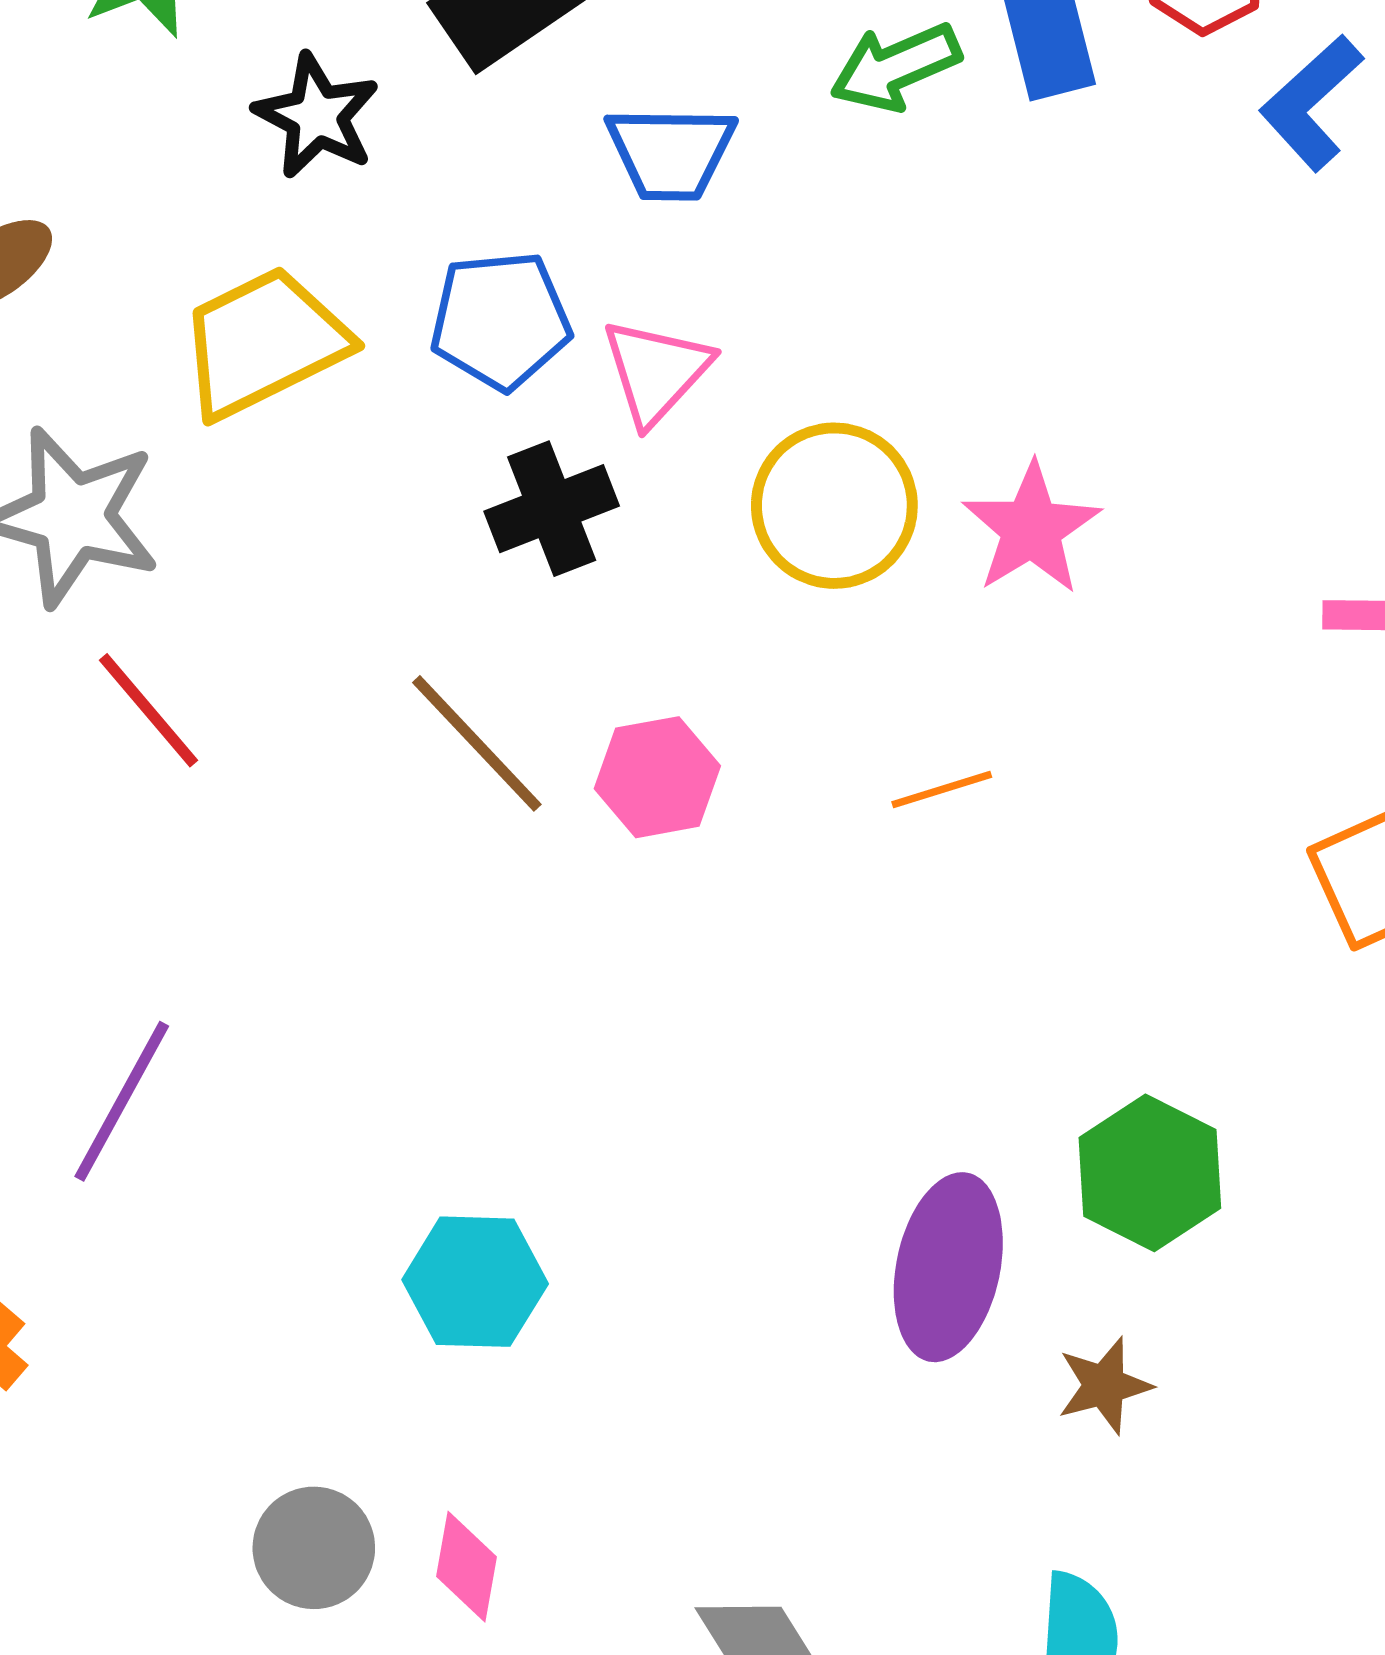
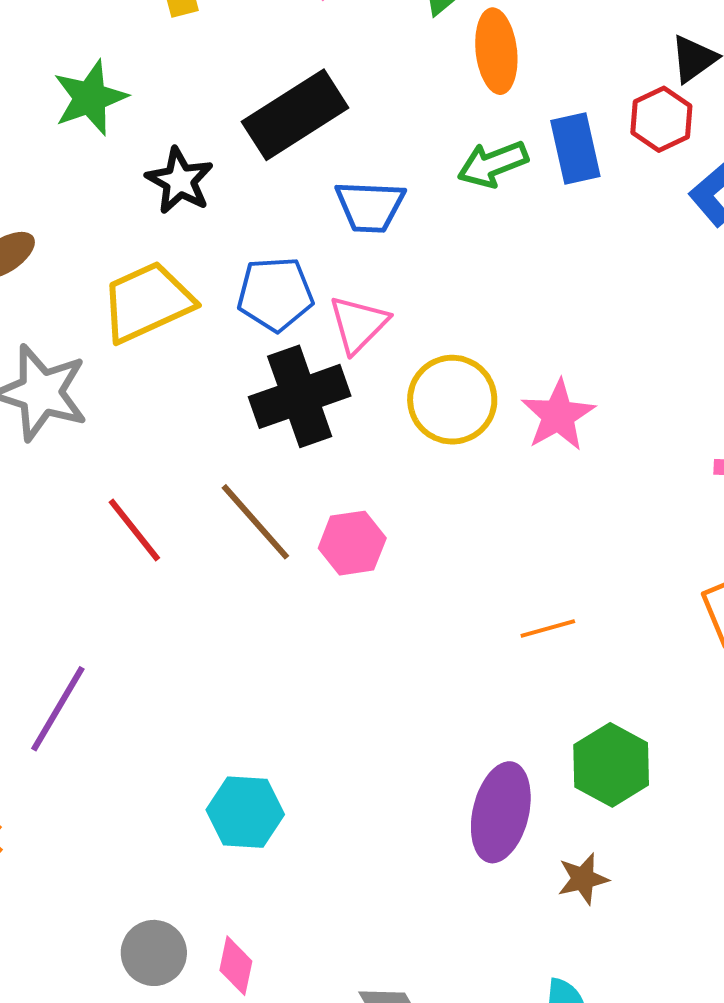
black cross: (552, 509) -> (300, 396), size x1.4
red line: (148, 710) -> (134, 530), moved
orange line: (942, 789) -> (548, 629), moved

